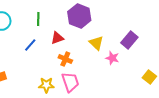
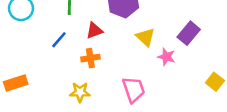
orange cross: (65, 59) -> (90, 58), moved, turned -32
pink trapezoid: (70, 82) -> (134, 90), moved

